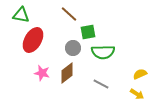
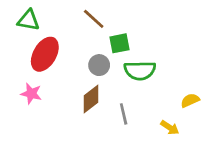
pink star: (42, 73) -> (31, 94), moved
gray line: (101, 84) -> (124, 114), moved, turned 49
yellow arrow: (137, 94) -> (170, 128), moved

